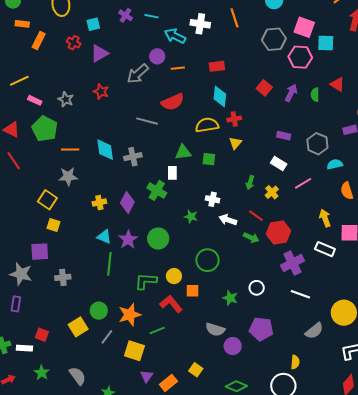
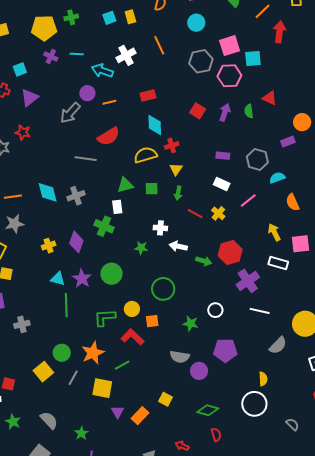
white cross: (200, 24) -> (126, 55), turned -30
pink square: (304, 27) -> (230, 46), turned -30
red star: (101, 92) -> (23, 132), moved
green arrow: (250, 183) -> (178, 193), moved
red line: (256, 216) -> (195, 214), moved

